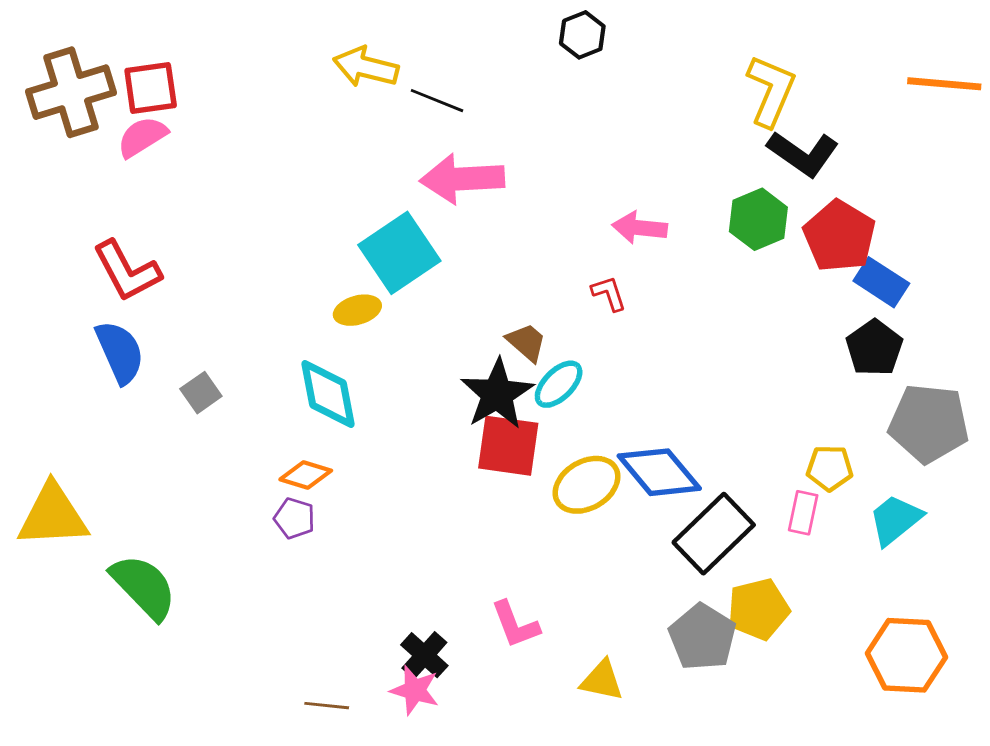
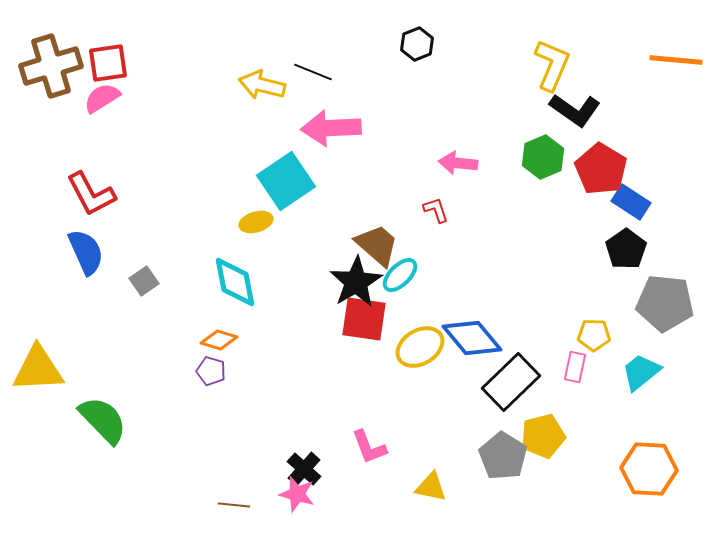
black hexagon: (582, 35) -> (417, 44), moved
yellow arrow: (366, 67) -> (262, 85), moved
brown trapezoid: (526, 342) -> (377, 245), size x1.5

